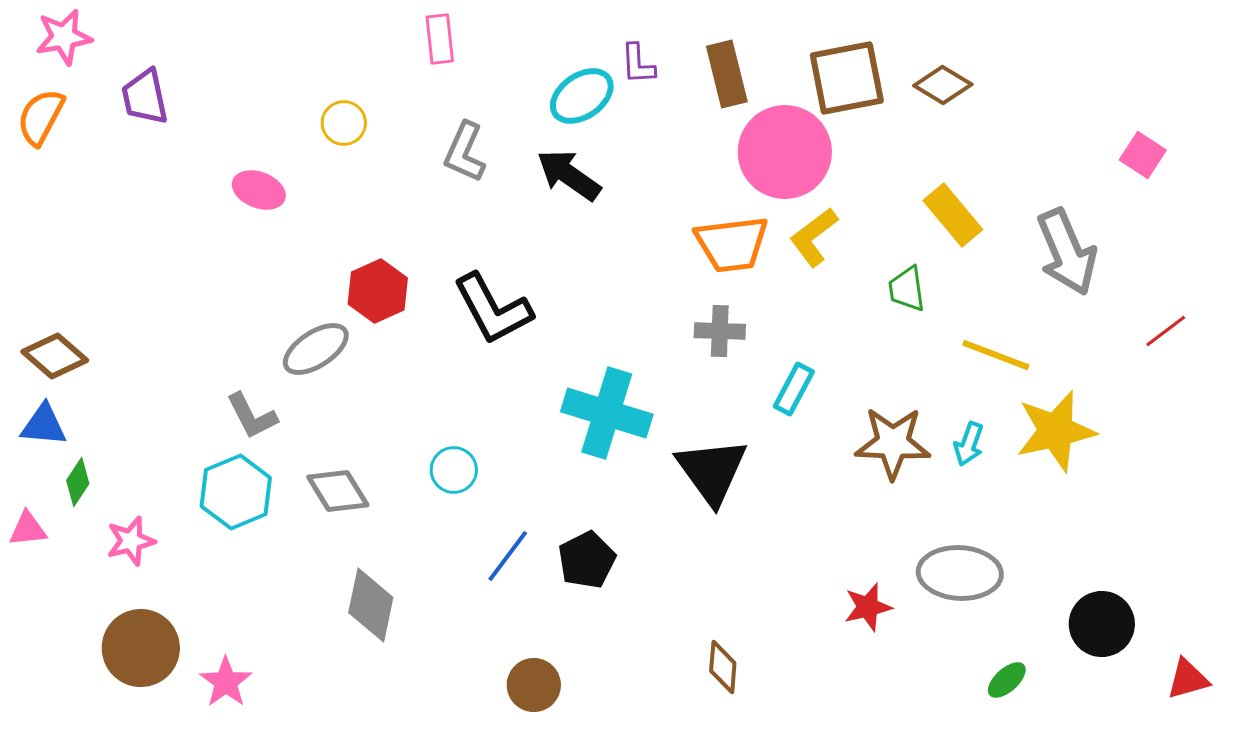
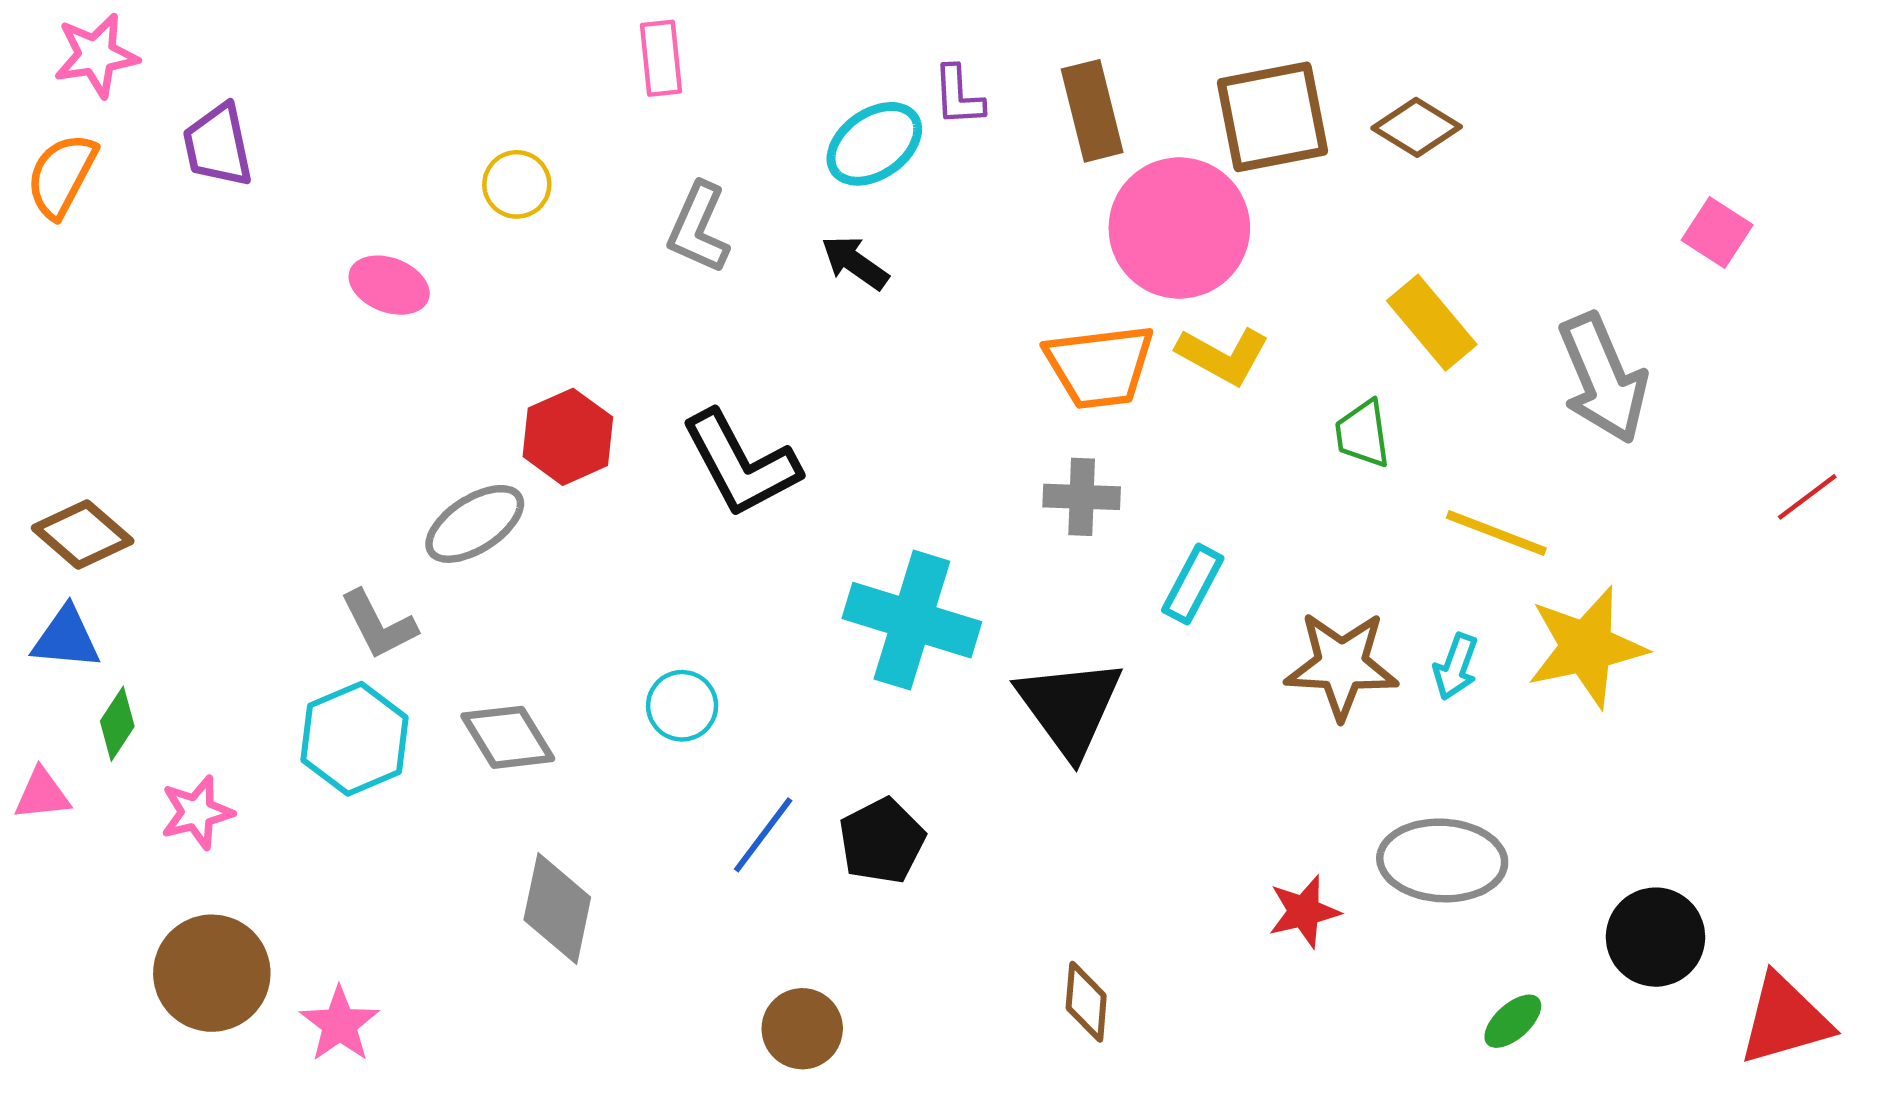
black arrow: (569, 175) -> (855, 263), size x0.7
yellow L-shape: (814, 237) -> (1223, 356), turned -114
red line: (1166, 331) -> (1807, 497), moved
red triangle: (1188, 679) -> (1785, 1020), size x1.5

